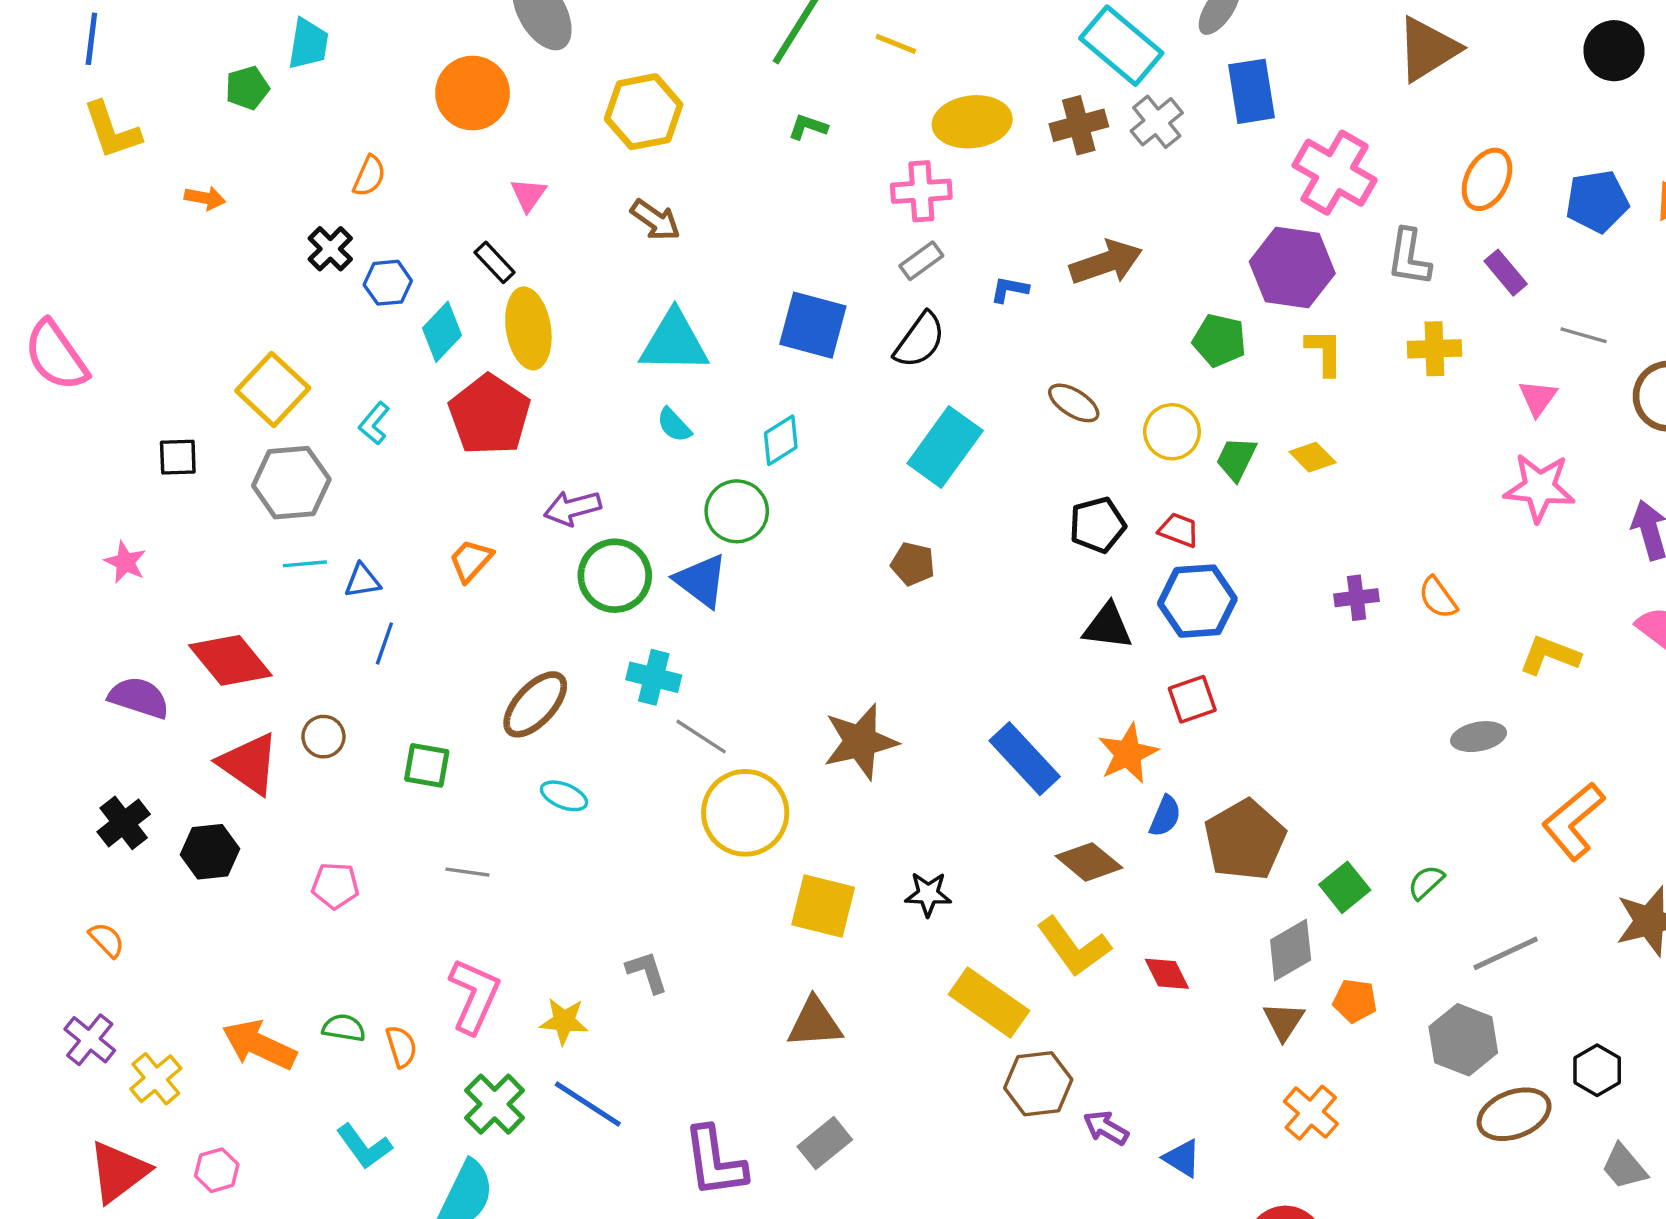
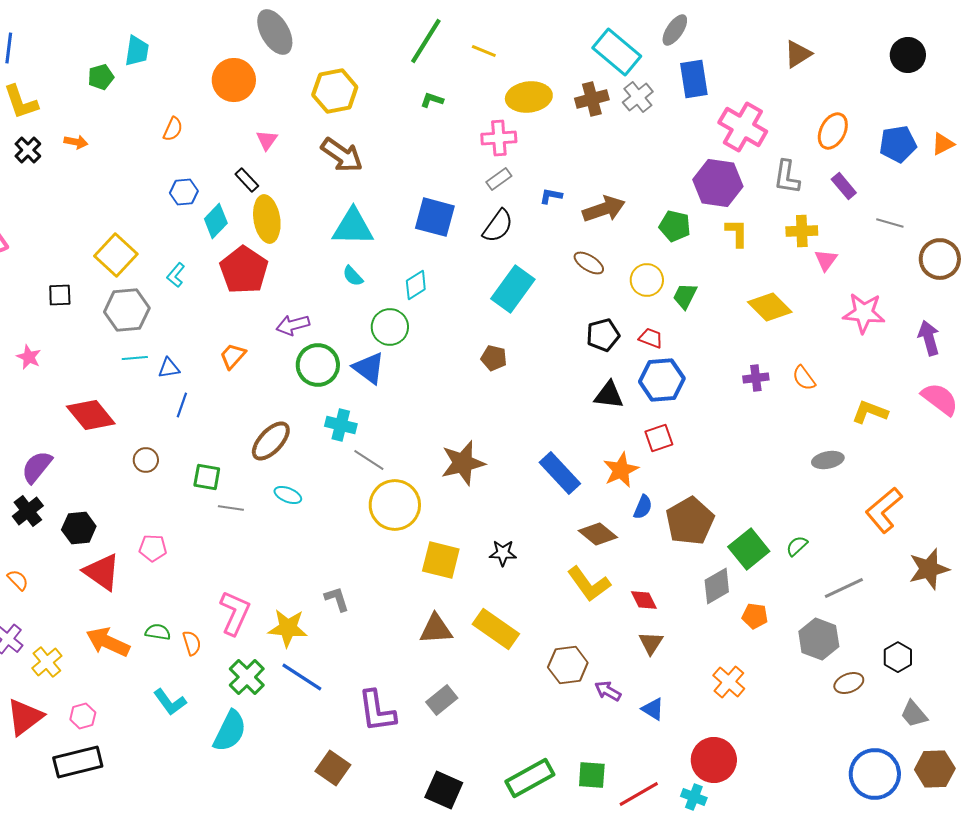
brown triangle: (1428, 49) -> (798, 54), size x0.7
brown arrow: (655, 220) -> (342, 155), size x1.4
black cross: (330, 249) -> (28, 150), moved
brown arrow: (1106, 262) -> (604, 209), moved
pink triangle: (1538, 398) -> (826, 260), moved
yellow diamond: (1313, 457) -> (770, 307), moved, size x1.6
purple semicircle: (139, 698) -> (37, 467), moved, turned -69
red triangle: (249, 764) -> (102, 572), moved
gray line: (467, 872) -> (231, 508), moved
green square: (1345, 887) -> (749, 549), size x1.4
yellow rectangle: (989, 1002) -> (496, 629), moved
yellow star: (564, 1021) -> (288, 628), size x1.4
brown triangle: (1284, 1021) -> (651, 643), moved
brown ellipse: (1514, 1114) -> (849, 683), size x0.7

